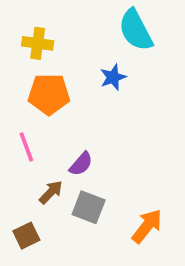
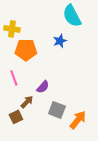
yellow cross: (38, 43) -> (12, 29), moved
gray square: (89, 207) -> (57, 110), moved
brown square: (26, 236) -> (16, 117), moved

